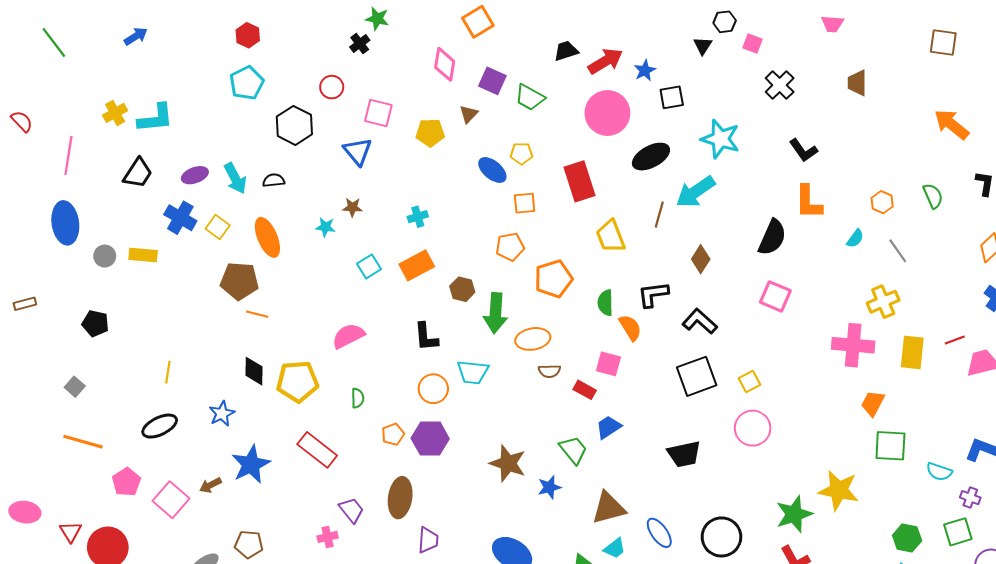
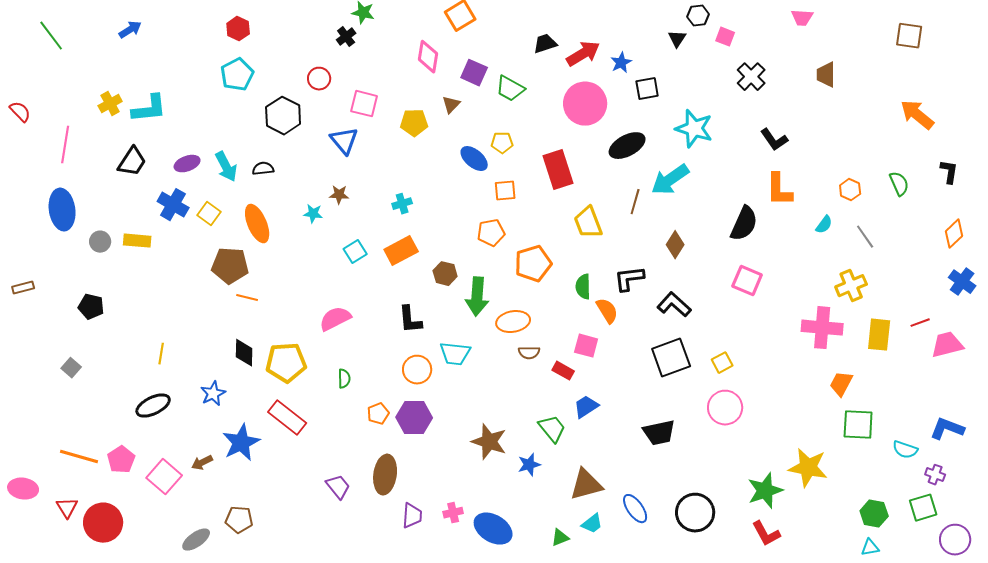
orange line: (83, 442) -> (79, 457), moved
red rectangle: (317, 450) -> (287, 418), moved
pink cross: (328, 537) -> (453, 513), moved

